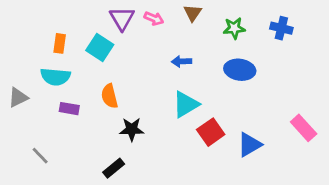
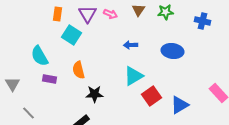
green star: (234, 28) -> (166, 12), moved
orange rectangle: (60, 43) -> (58, 14), moved
cyan semicircle: (55, 77) -> (40, 56), turned 55
gray triangle: (18, 97) -> (12, 84), moved, turned -35

